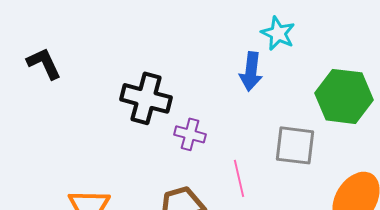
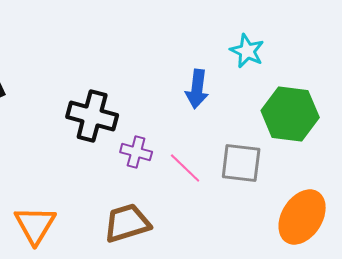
cyan star: (278, 33) -> (247, 51), moved
pink line: (239, 178) -> (185, 168), moved, turned -33

